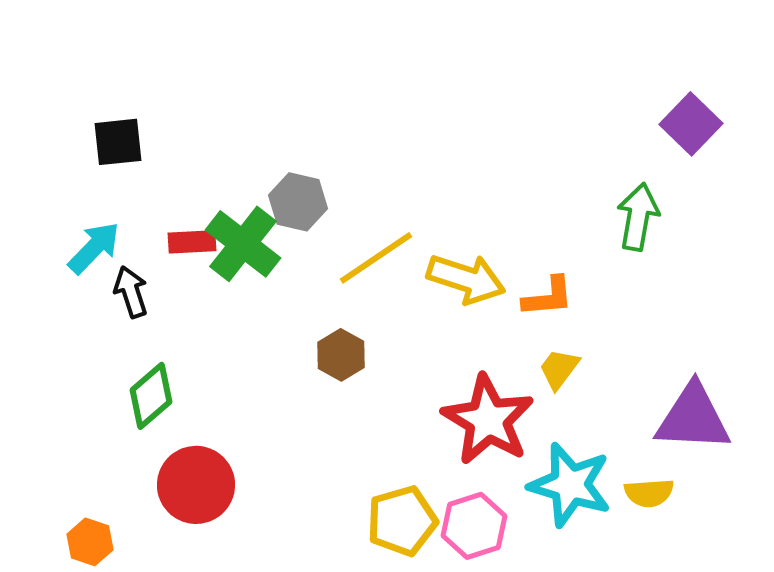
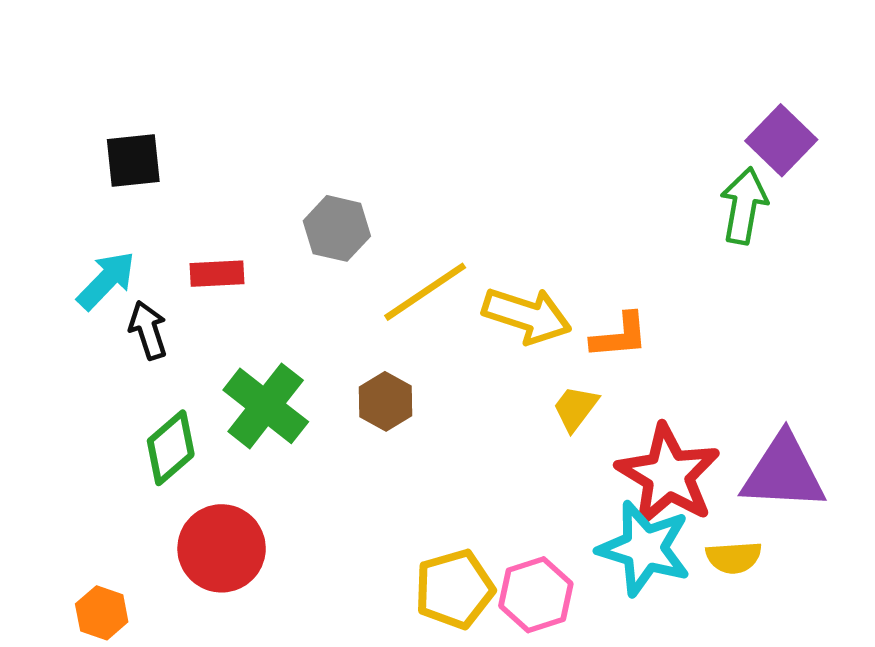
green arrow: (638, 217) -> (744, 206), moved
green cross: (243, 244) -> (266, 406), moved
yellow trapezoid: (559, 369) -> (575, 408), moved
red star: (488, 420) -> (668, 475), moved

